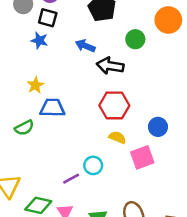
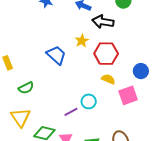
yellow star: (35, 85) -> (82, 41), moved
blue trapezoid: (52, 108) -> (56, 55), turned 40
green semicircle: (24, 128) -> (26, 88), moved

